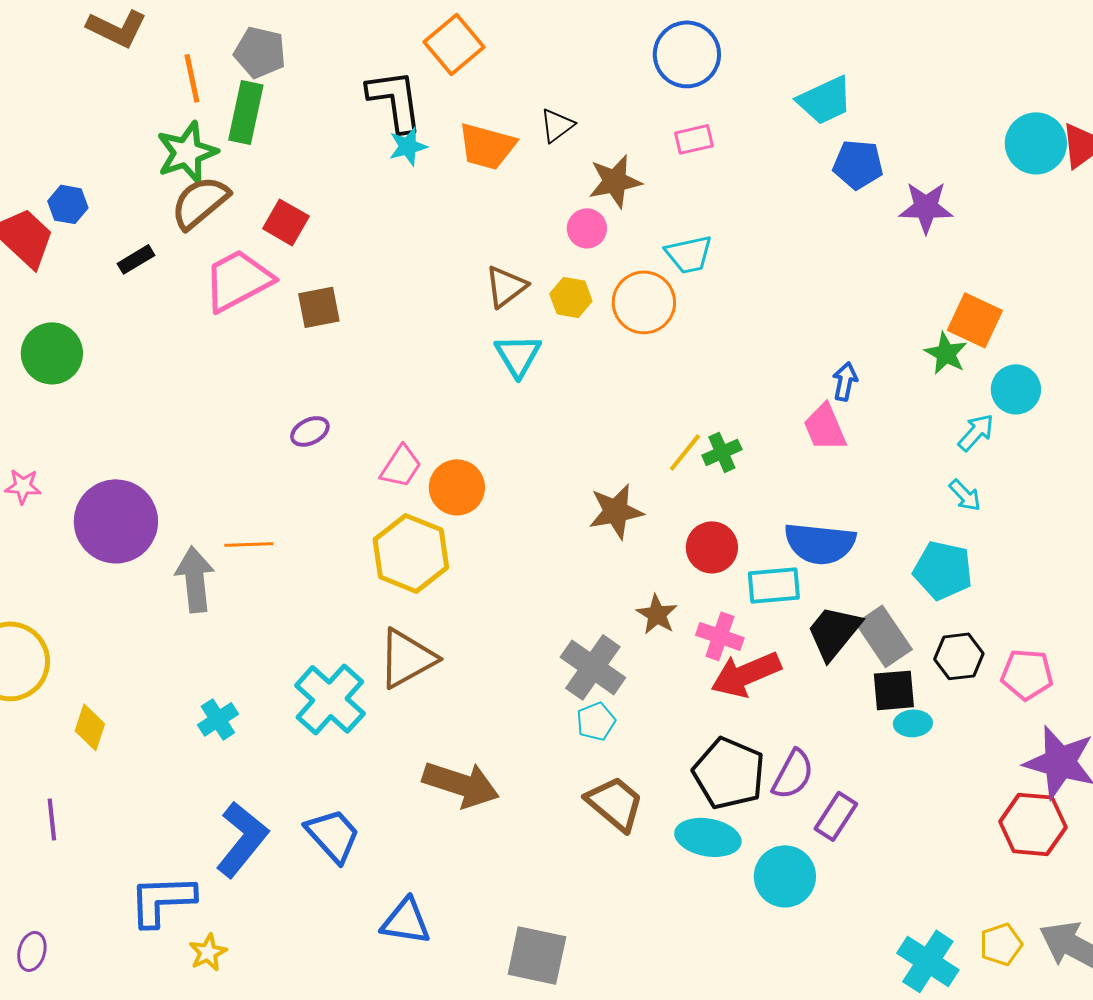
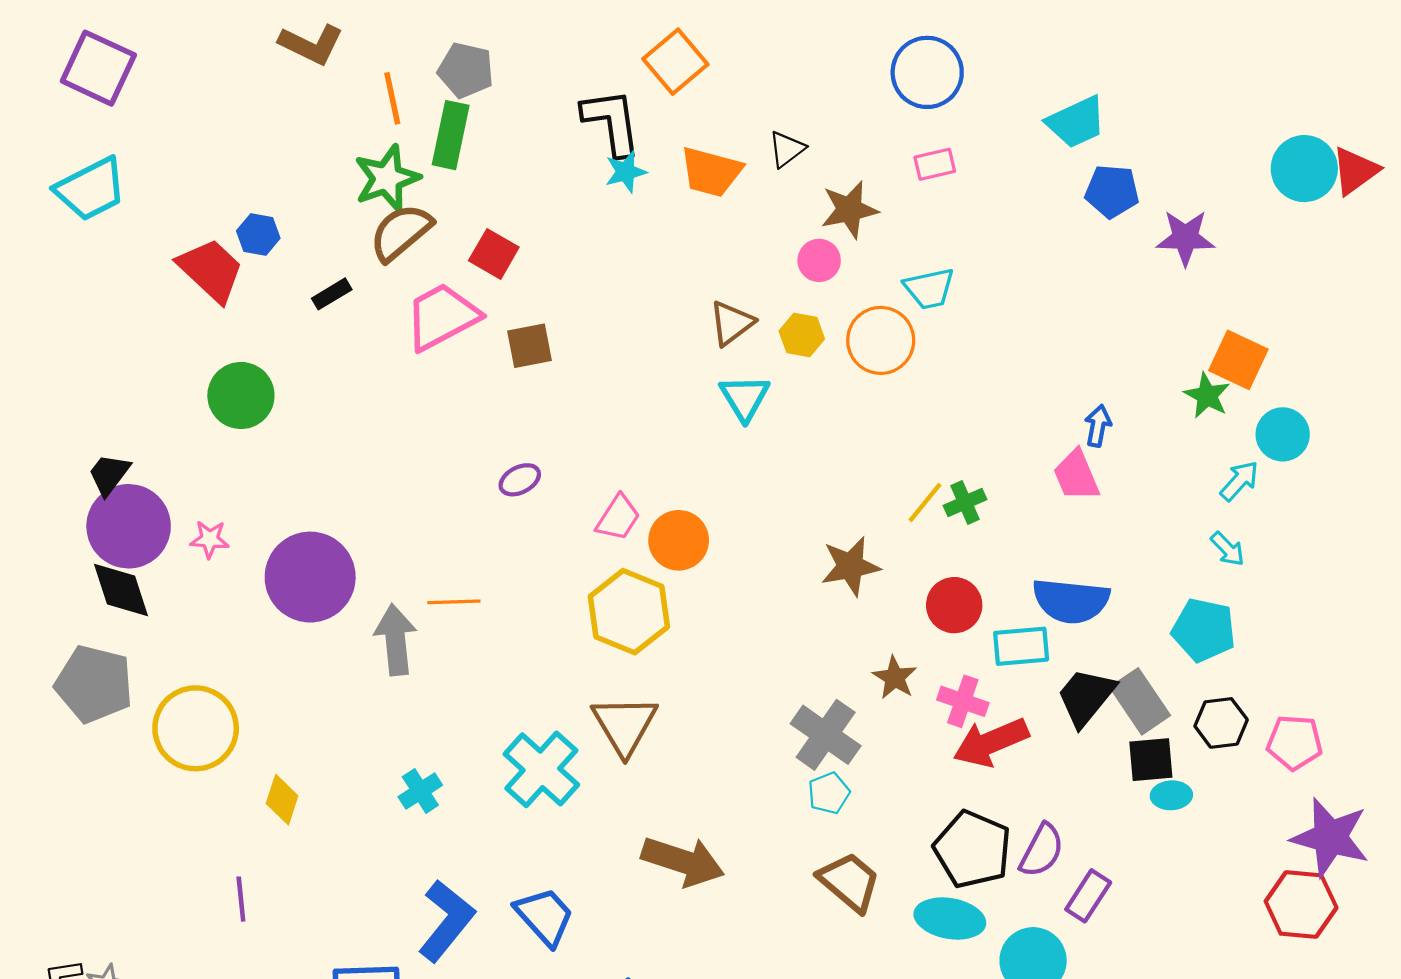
brown triangle: (407, 658) -> (625, 725), turned -32

